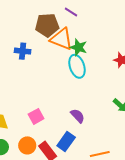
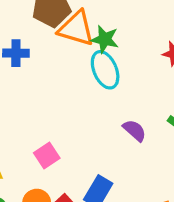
purple semicircle: (78, 116) -> (135, 130), moved

